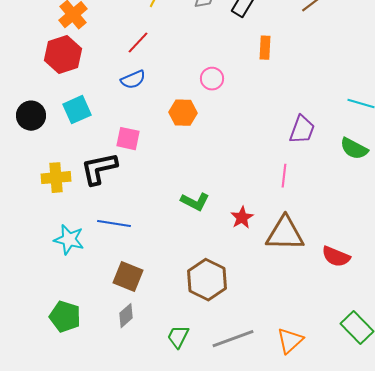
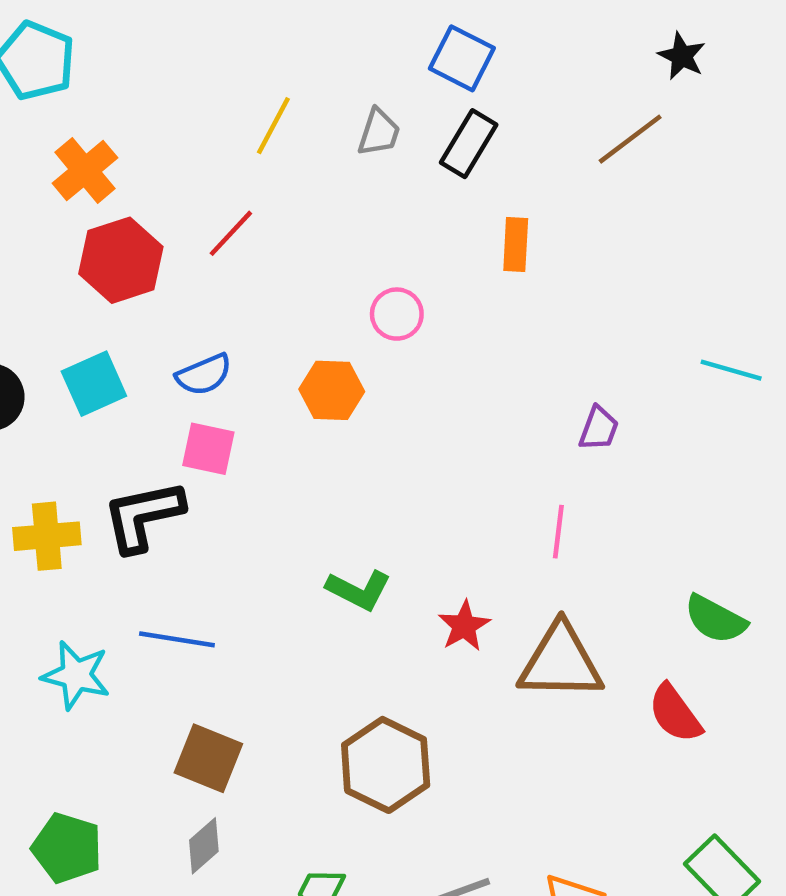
red hexagon: (63, 55) -> (121, 260), moved
blue semicircle: (133, 80) -> (204, 375), moved
purple trapezoid: (302, 130) -> (599, 428), size x0.7
green semicircle: (354, 149) -> (715, 619), moved
red semicircle: (336, 257) -> (675, 713), turned 32

